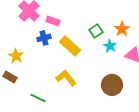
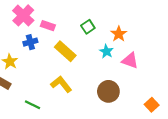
green square: (96, 31) -> (88, 27), moved
blue cross: (44, 38) -> (30, 42), moved

